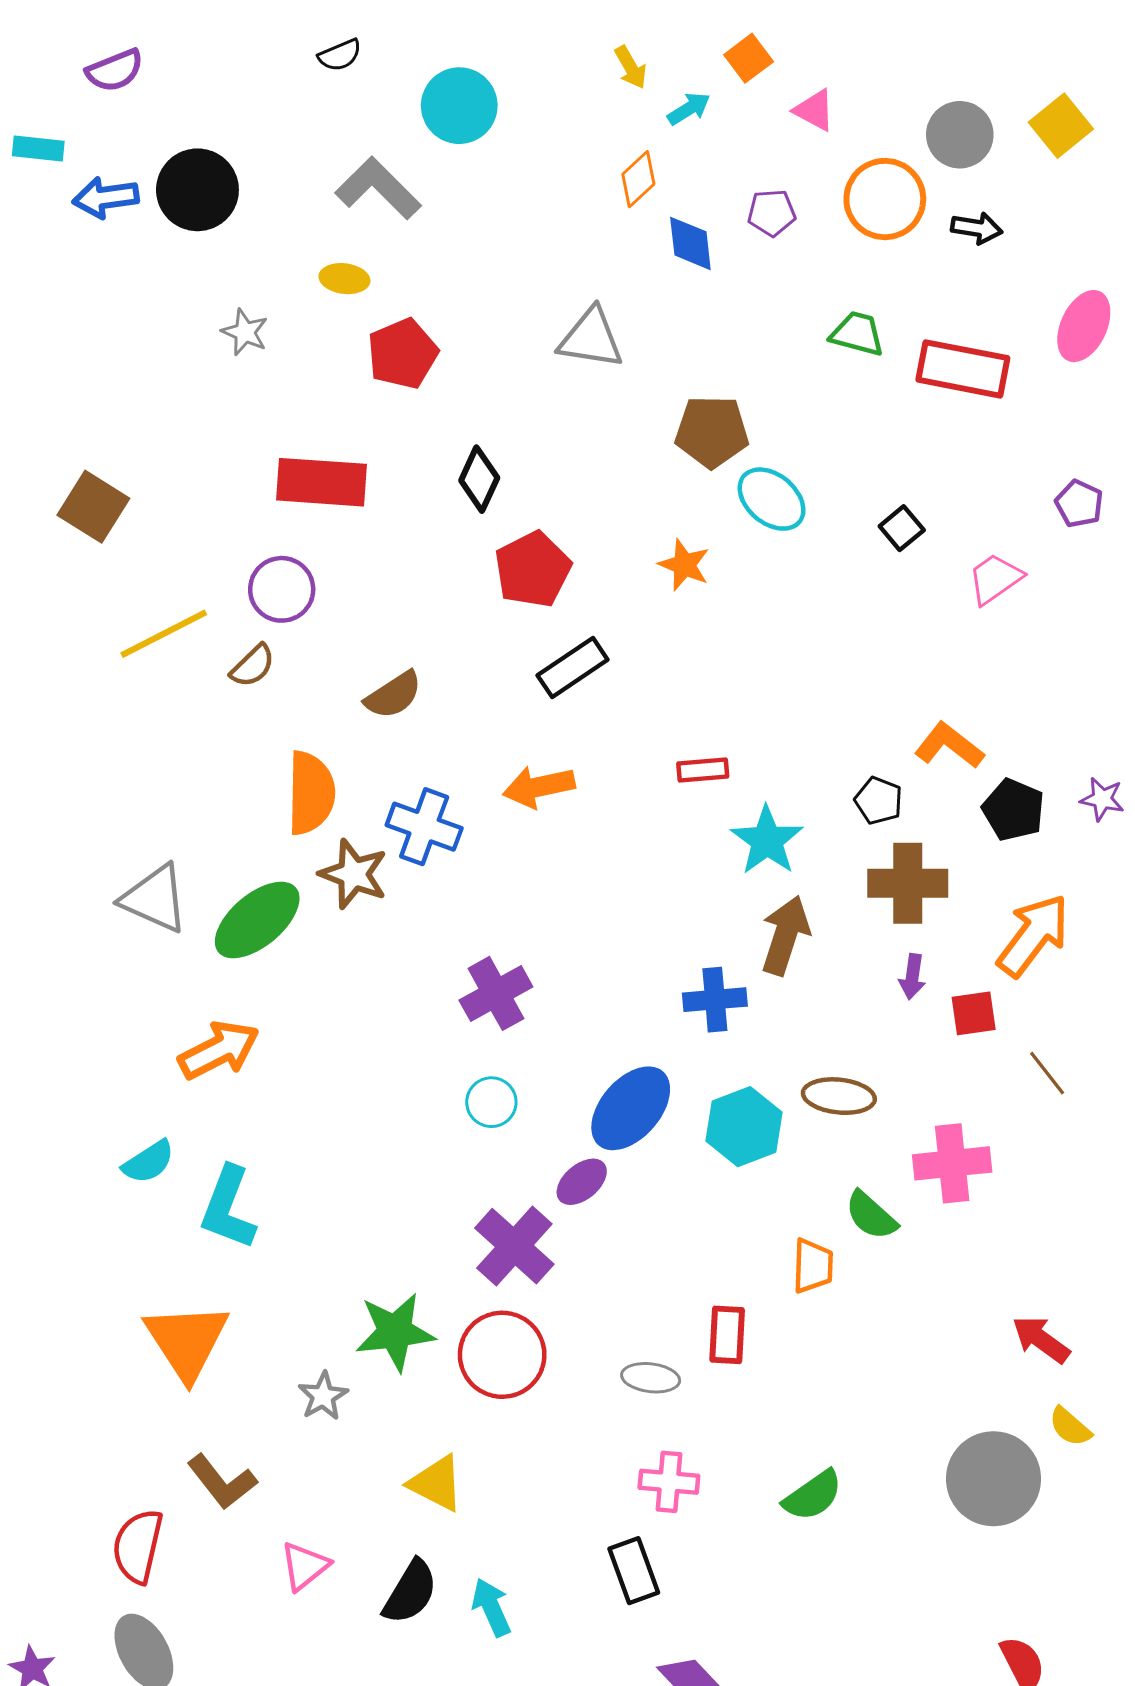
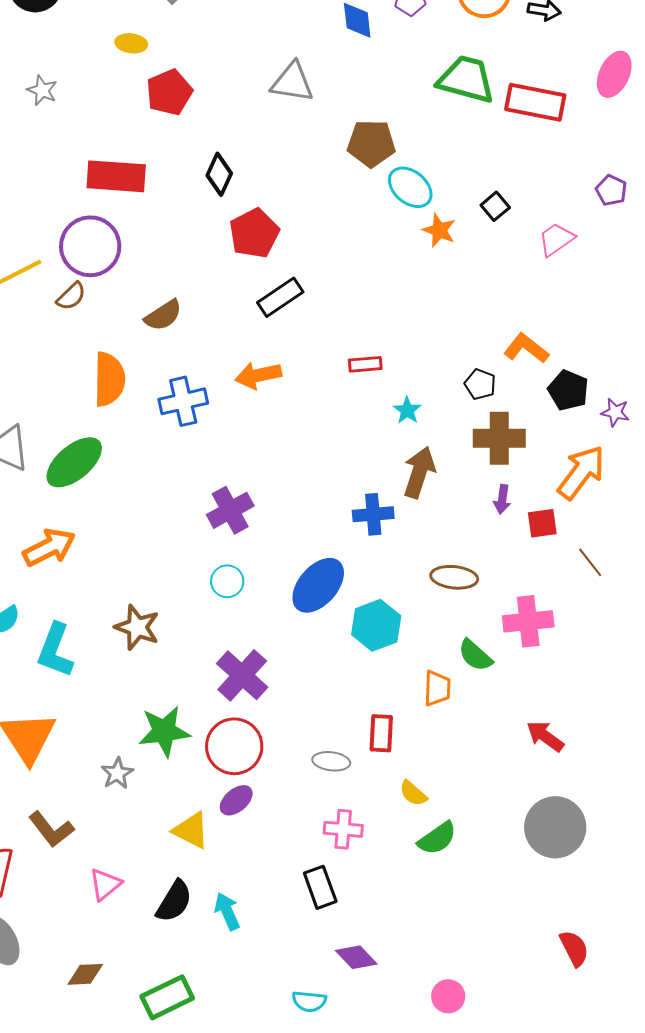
gray star: (245, 332) -> (42, 90), moved
green trapezoid: (857, 334) -> (466, 79), size x1.6
orange star: (684, 565) -> (439, 230), moved
purple circle: (282, 589) -> (90, 246), size x1.4
purple star: (1102, 799) -> (615, 412), moved
blue cross: (424, 827) -> (183, 401), turned -33
cyan star: (767, 840) -> (407, 410), size x0.6
brown star: (354, 874) -> (137, 627), moved
cyan hexagon: (744, 1127) -> (376, 625), moved
purple ellipse: (582, 1182) -> (236, 800), moved
red arrow: (1041, 1339) -> (545, 736), moved
yellow semicircle: (1070, 1427) -> (413, 793), moved

